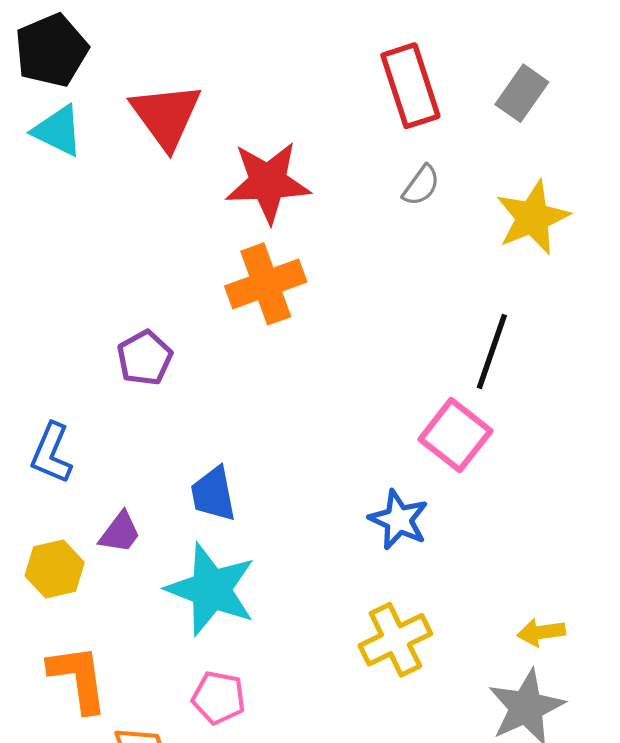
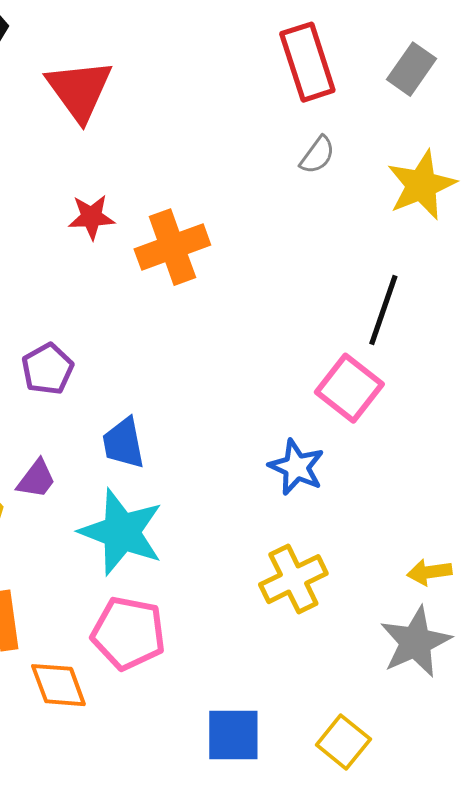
red star: (268, 182) -> (91, 217), moved, size x0.6
purple pentagon: (145, 358) -> (47, 369), moved
pink pentagon: (219, 698) -> (128, 633), size x1.5

